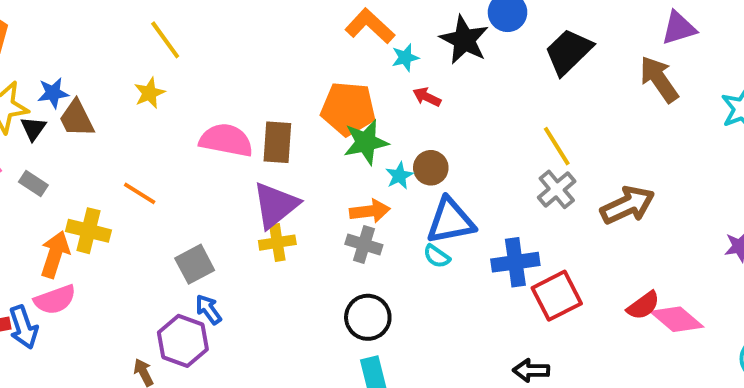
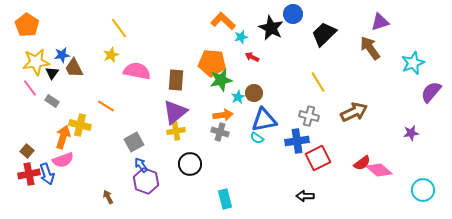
pink semicircle: (226, 140) -> (137, 71), moved
gray cross: (557, 189) -> (309, 116), moved, turned -36
black circle: (368, 317) -> (190, 164), moved
purple hexagon: (183, 341) -> (146, 181), moved

